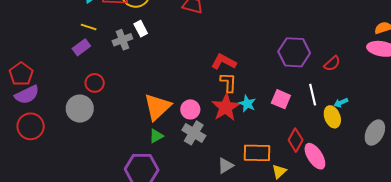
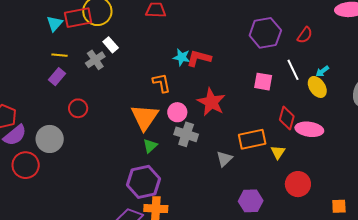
orange L-shape: (228, 82) -> (162, 83), moved
cyan star: (247, 104) -> (182, 57), moved
gray circle: (80, 109) -> (50, 139), moved
pink ellipse: (315, 156) -> (309, 129), turned -36

